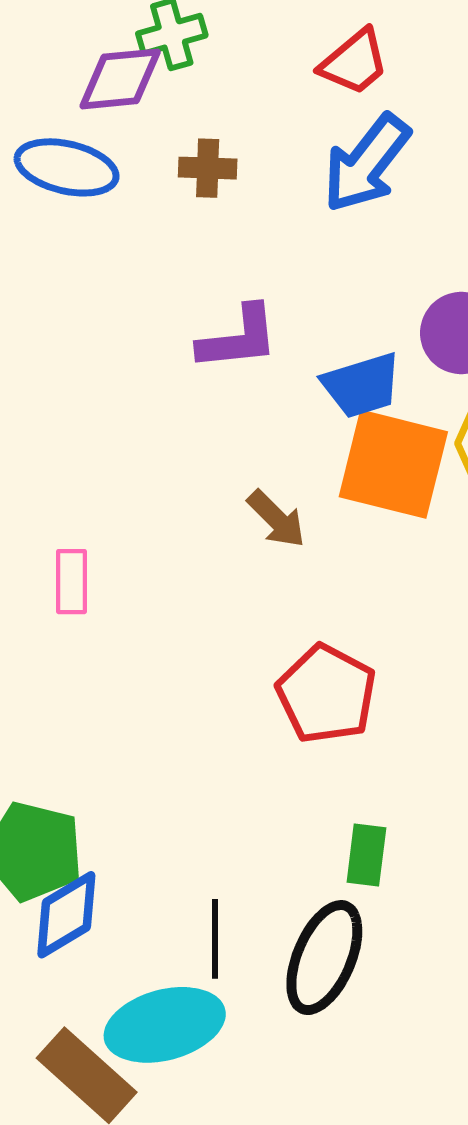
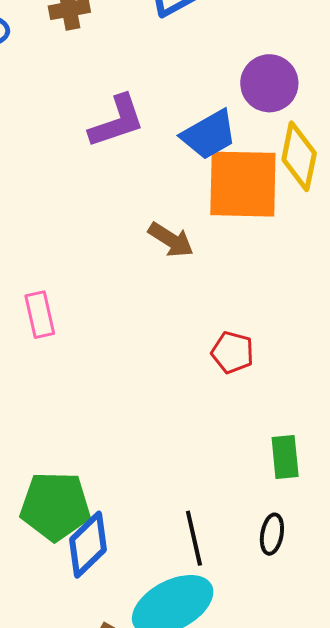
red pentagon: (326, 694) -> (232, 352), size x0.6
black ellipse: (324, 958) -> (272, 534), size x0.5

